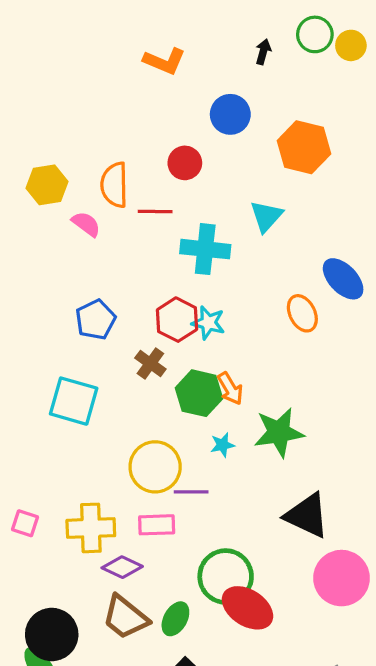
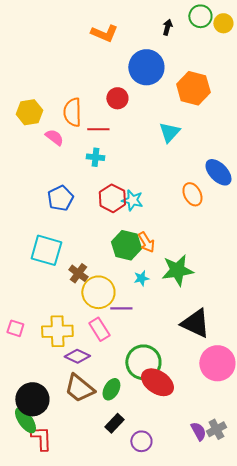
blue circle: (230, 114) -> (146, 67), size x1.4
cyan cross: (205, 249) -> (95, 157), moved, size x0.6
brown cross: (150, 363) -> (78, 273), moved
pink rectangle: (157, 525) -> (99, 329), turned 60

